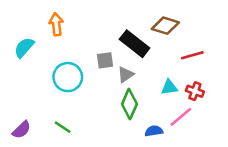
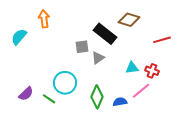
red line: (192, 55) -> (162, 40), moved
cyan circle: (68, 77) -> (65, 83), moved
green diamond: (129, 104) -> (97, 97), moved
purple semicircle: (22, 130) -> (26, 94), moved

